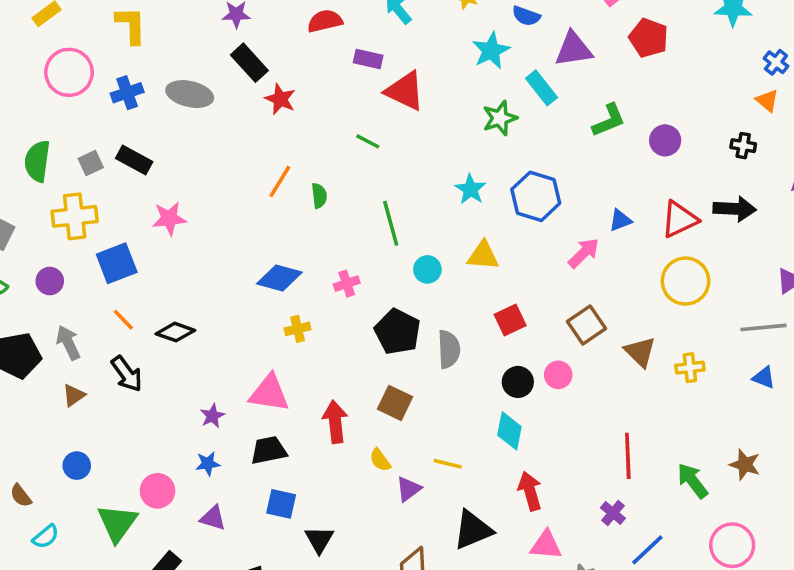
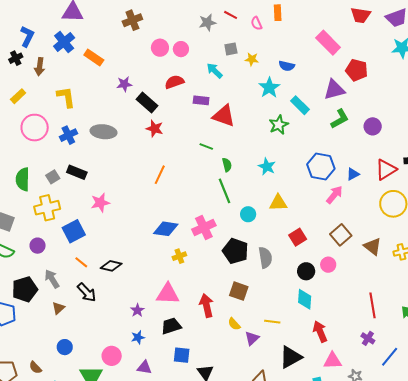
purple triangle: (574, 49) -> (334, 90), moved
black rectangle: (249, 63) -> (147, 102), moved
green semicircle: (319, 196) -> (227, 165), moved
blue hexagon: (536, 196) -> (321, 167), moved
pink cross: (347, 284) -> (204, 227), size x1.6

